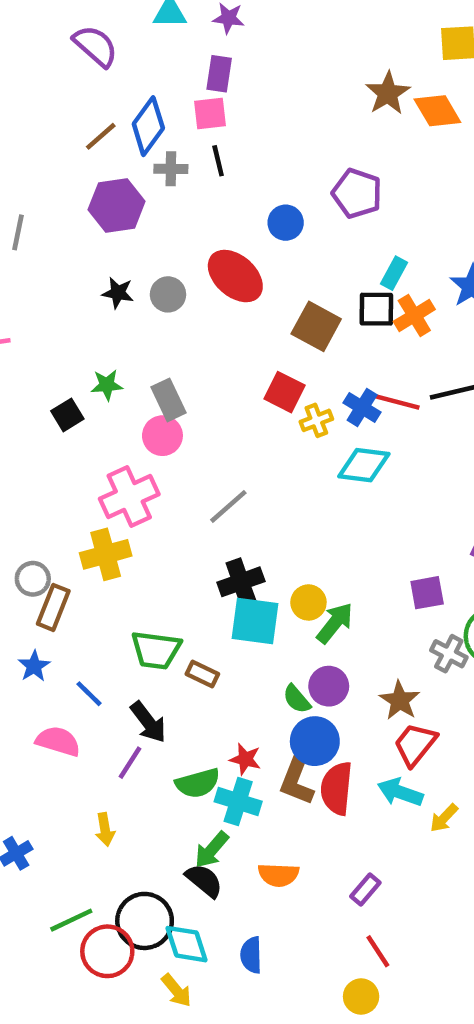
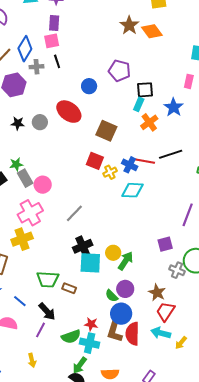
black square: (376, 309) -> (145, 90), moved
gray rectangle: (168, 400) -> (25, 178), moved

